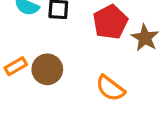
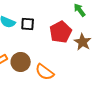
orange semicircle: (110, 88) -> (45, 72), moved

